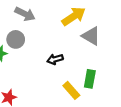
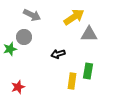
gray triangle: (91, 36) -> (89, 34), turned -30
yellow rectangle: (71, 90) -> (72, 81), turned 49

